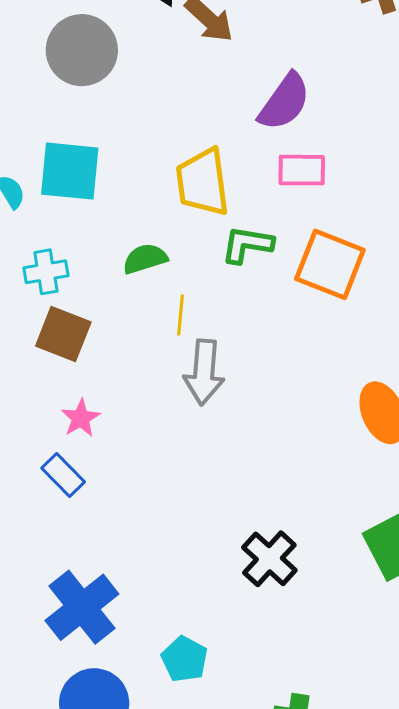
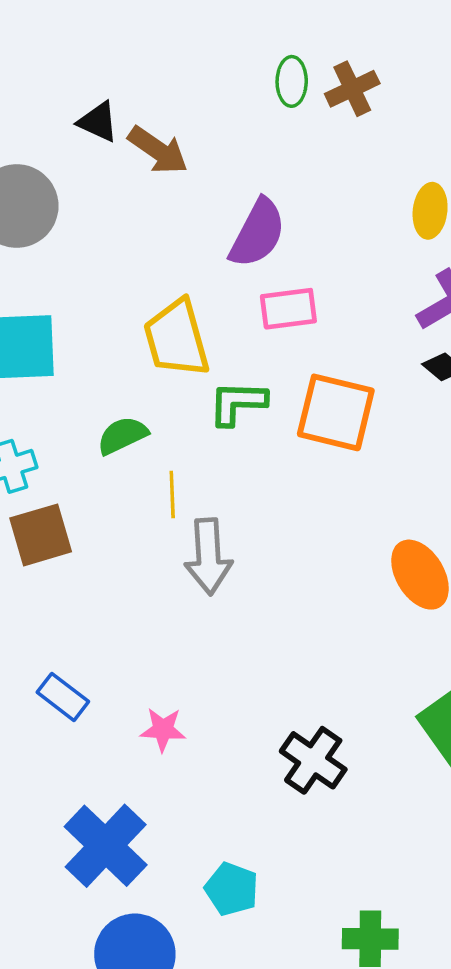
brown square: (63, 334) -> (41, 535), turned -30
pink star: (81, 418) -> (163, 730), moved, turned -30

